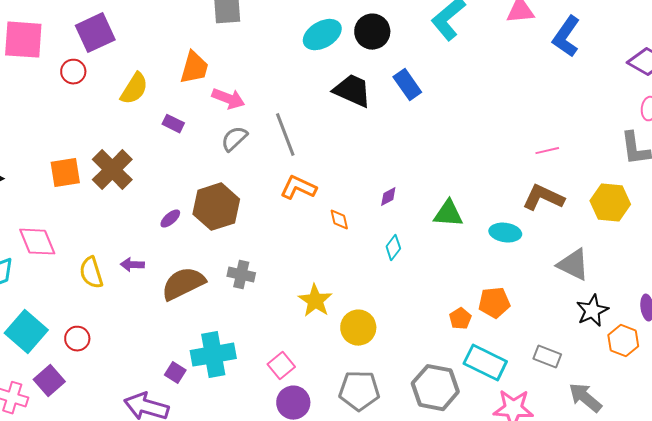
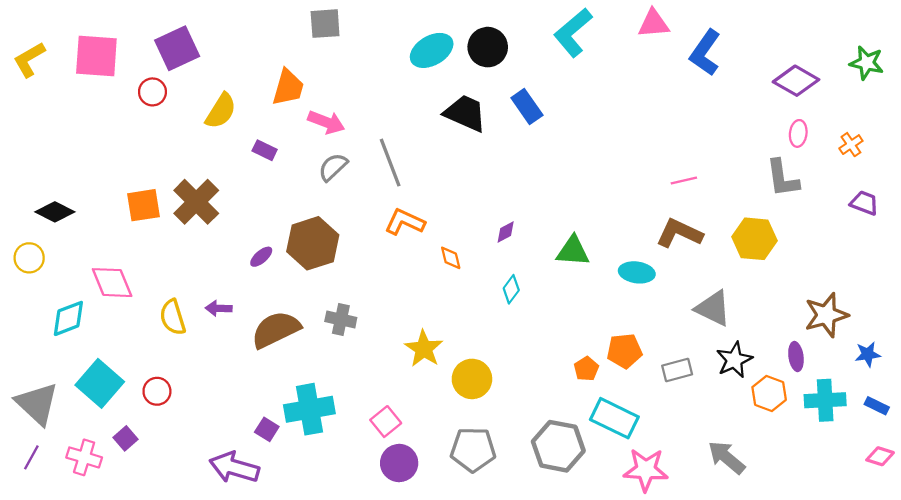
gray rectangle: (547, 357) -> (677, 370), moved, turned -36
purple square: (49, 381) -> (126, 438), size x0.7

